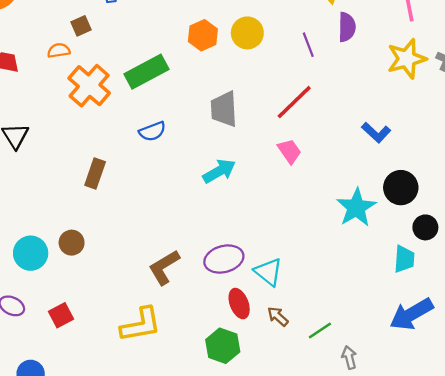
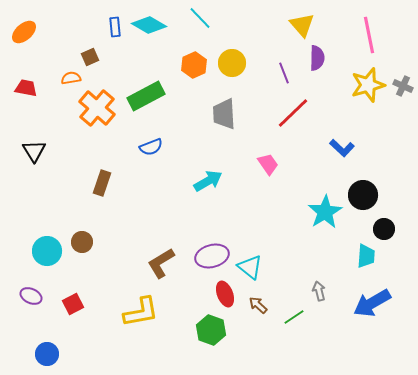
red line: (294, 102) -> (293, 113), moved
gray trapezoid: (224, 109) -> (224, 114), moved
gray arrow: (349, 357) -> (319, 291), moved

